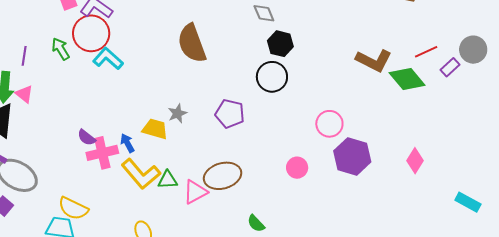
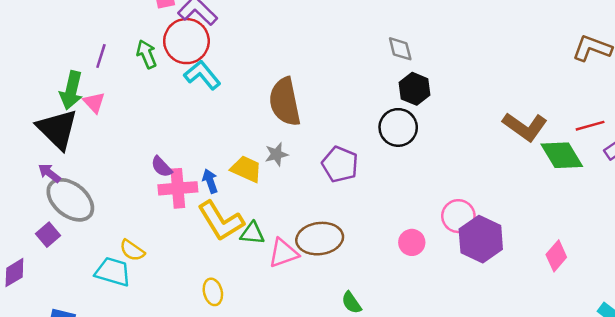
brown semicircle: (192, 43) -> (285, 102), moved
pink circle: (329, 124) -> (458, 216), moved
yellow semicircle: (73, 208) -> (132, 250), size x0.7

